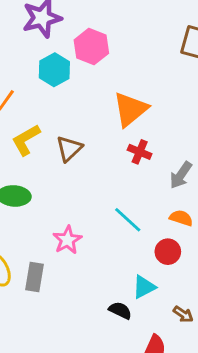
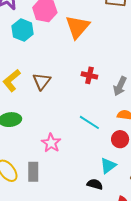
orange triangle: (130, 109) -> (77, 27), moved

